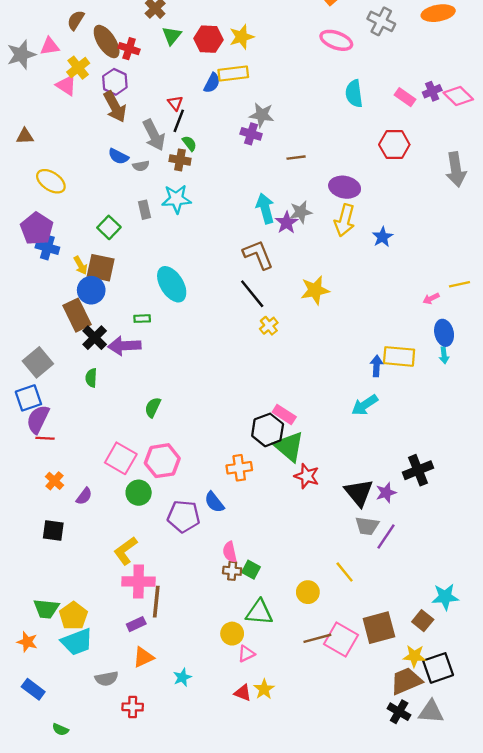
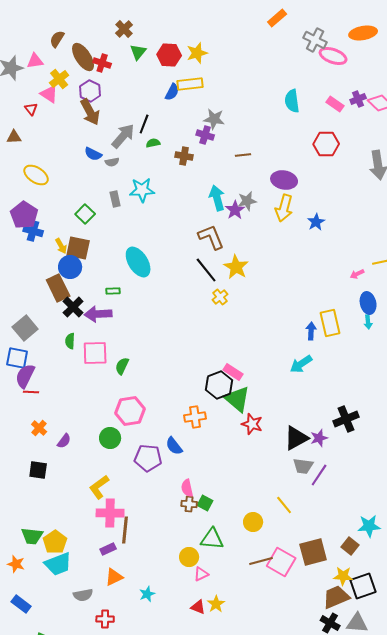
pink ellipse: (336, 40) -> (333, 56), moved
red triangle: (175, 103) -> (31, 109), moved
gray arrow: (154, 135) -> (123, 136), turned -112
green semicircle: (189, 143) -> (153, 143), turned -64
brown cross: (180, 160) -> (184, 156), moved
yellow star: (315, 290) -> (236, 267), moved, turned -30
yellow rectangle: (399, 356) -> (330, 323), turned 72
blue square: (28, 398) -> (17, 358), turned 30
pink square: (121, 458) -> (95, 353), moved, turned -32
black triangle: (359, 493) -> (296, 438), turned 40

